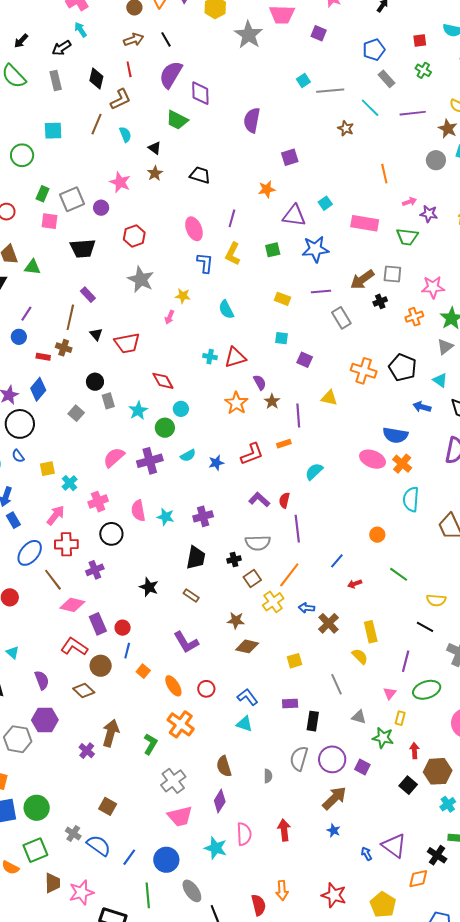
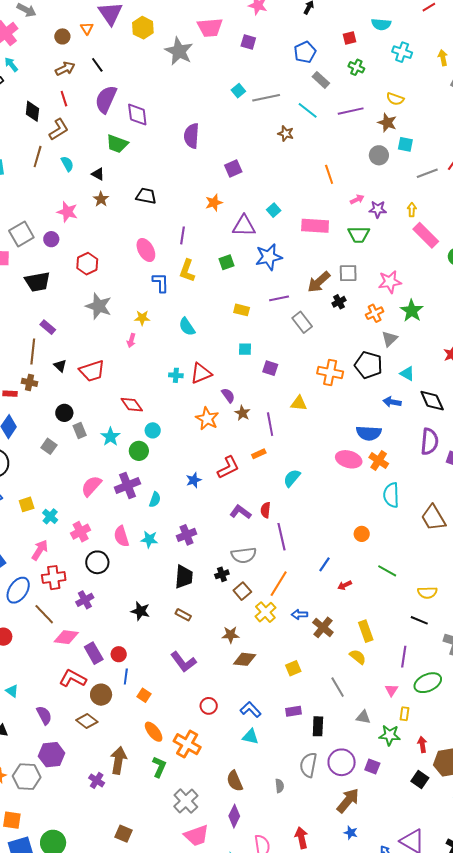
gray triangle: (445, 347) -> (390, 339), moved
cyan semicircle: (188, 455) -> (155, 500), moved, turned -35
orange ellipse: (173, 686) -> (154, 732), moved

